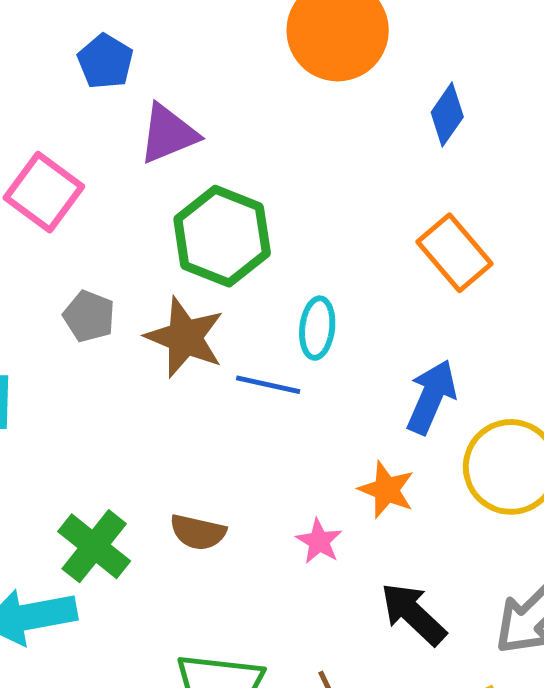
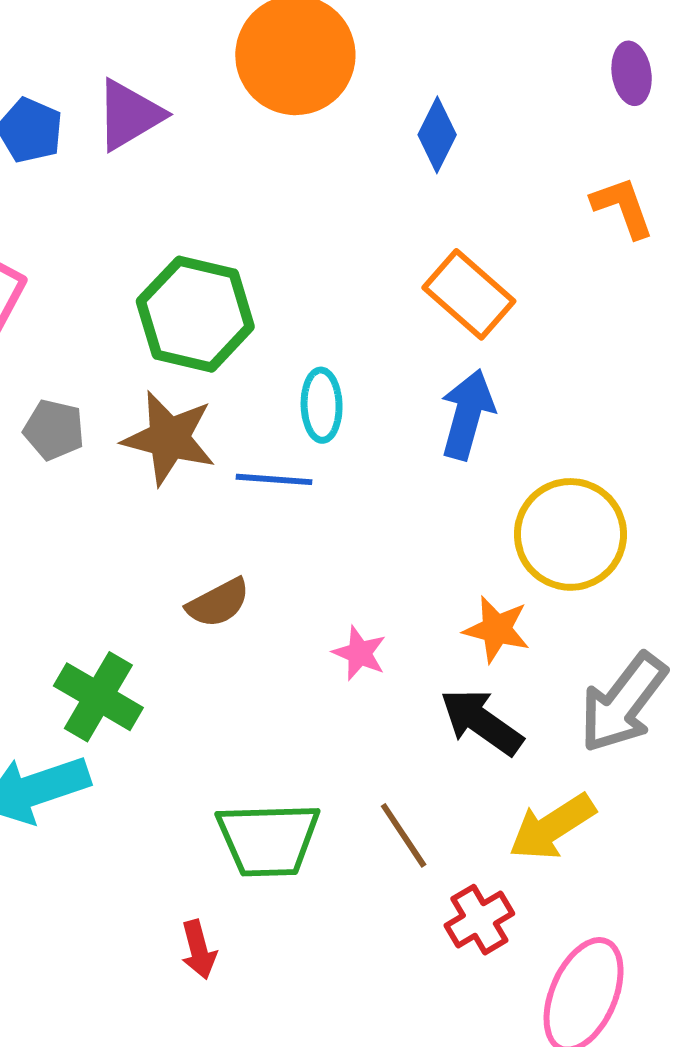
purple triangle: (168, 134) -> (129, 115), moved
blue arrow: (431, 397) -> (467, 414), moved
orange star: (386, 490) -> (497, 629), moved
brown semicircle: (198, 532) -> (218, 603), moved, turned -32

